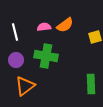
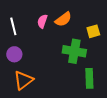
pink semicircle: (44, 27) -> (42, 21), turned -64
green cross: (46, 56) -> (74, 51), moved

